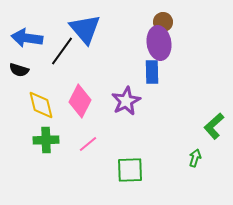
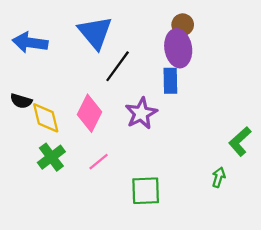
black line: (62, 51) -> (118, 66), moved
black semicircle: (19, 70) -> (21, 101), moved
green cross: (46, 140) -> (51, 157), turned -35

